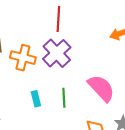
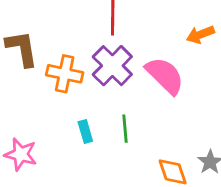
pink semicircle: (101, 88) -> (165, 76), moved

